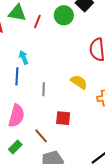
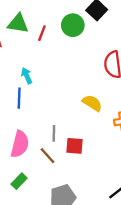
gray line: (44, 89) -> (54, 133), moved
brown line: (41, 136) -> (47, 156), moved

